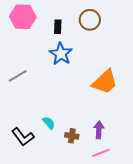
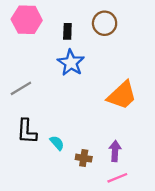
black L-shape: (23, 137) -> (27, 131), moved, turned 40

